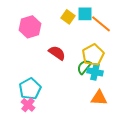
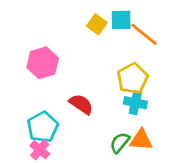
pink hexagon: (30, 27) -> (43, 63), moved
red semicircle: (57, 53) -> (81, 104), moved
green semicircle: (84, 67) -> (120, 143), moved

